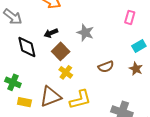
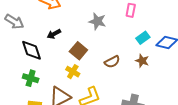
gray star: (85, 33) -> (97, 21), moved
brown square: (61, 51) -> (78, 51), moved
green cross: (13, 82) -> (31, 78), moved

